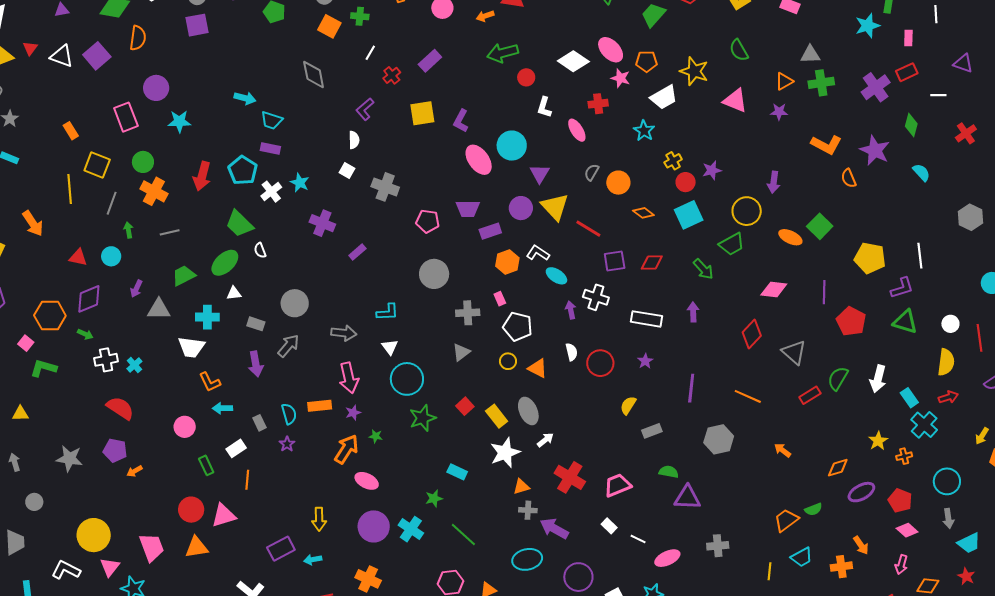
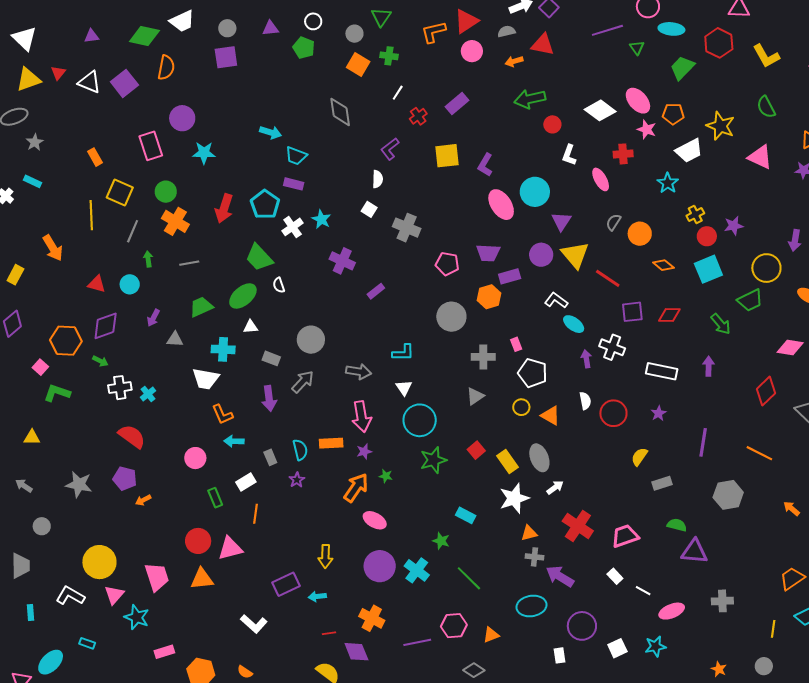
orange hexagon: (507, 262) -> (489, 297), moved
gray triangle: (159, 309) -> (175, 339), size x0.7
gray arrow: (15, 462) -> (24, 486), turned -42
green star: (434, 498) -> (441, 541), turned 30

